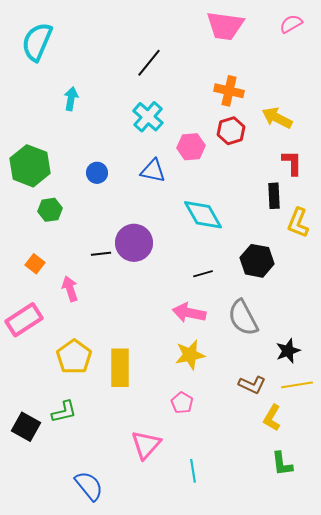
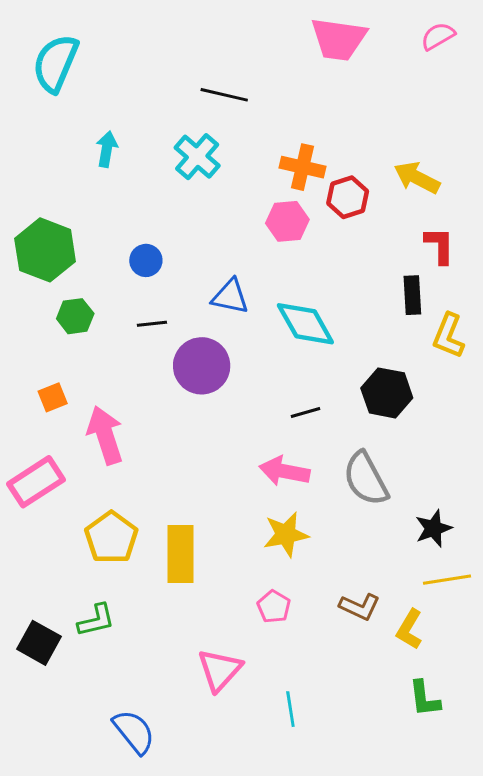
black line: (149, 63) -> (224, 95), turned 64
orange cross: (229, 91) -> (302, 167), moved
cyan cross: (148, 117) -> (197, 157), moved
blue triangle: (153, 171) -> (230, 297), moved
black line: (101, 254) -> (152, 324), moved
orange square: (35, 264) -> (53, 397), turned 30
pink arrow: (70, 289) -> (105, 435), size x1.5
brown L-shape: (252, 385) -> (360, 607), moved

